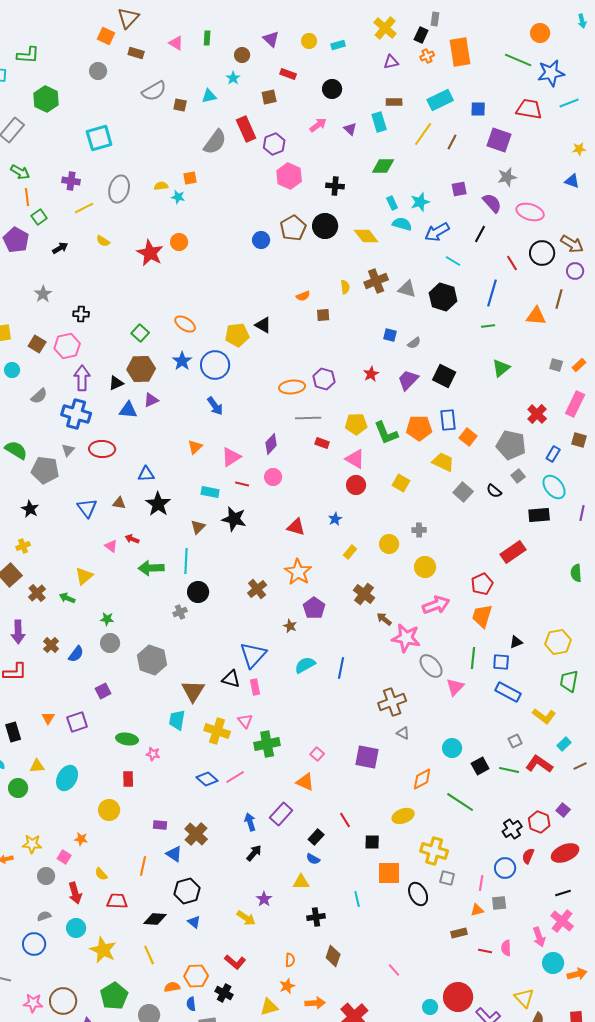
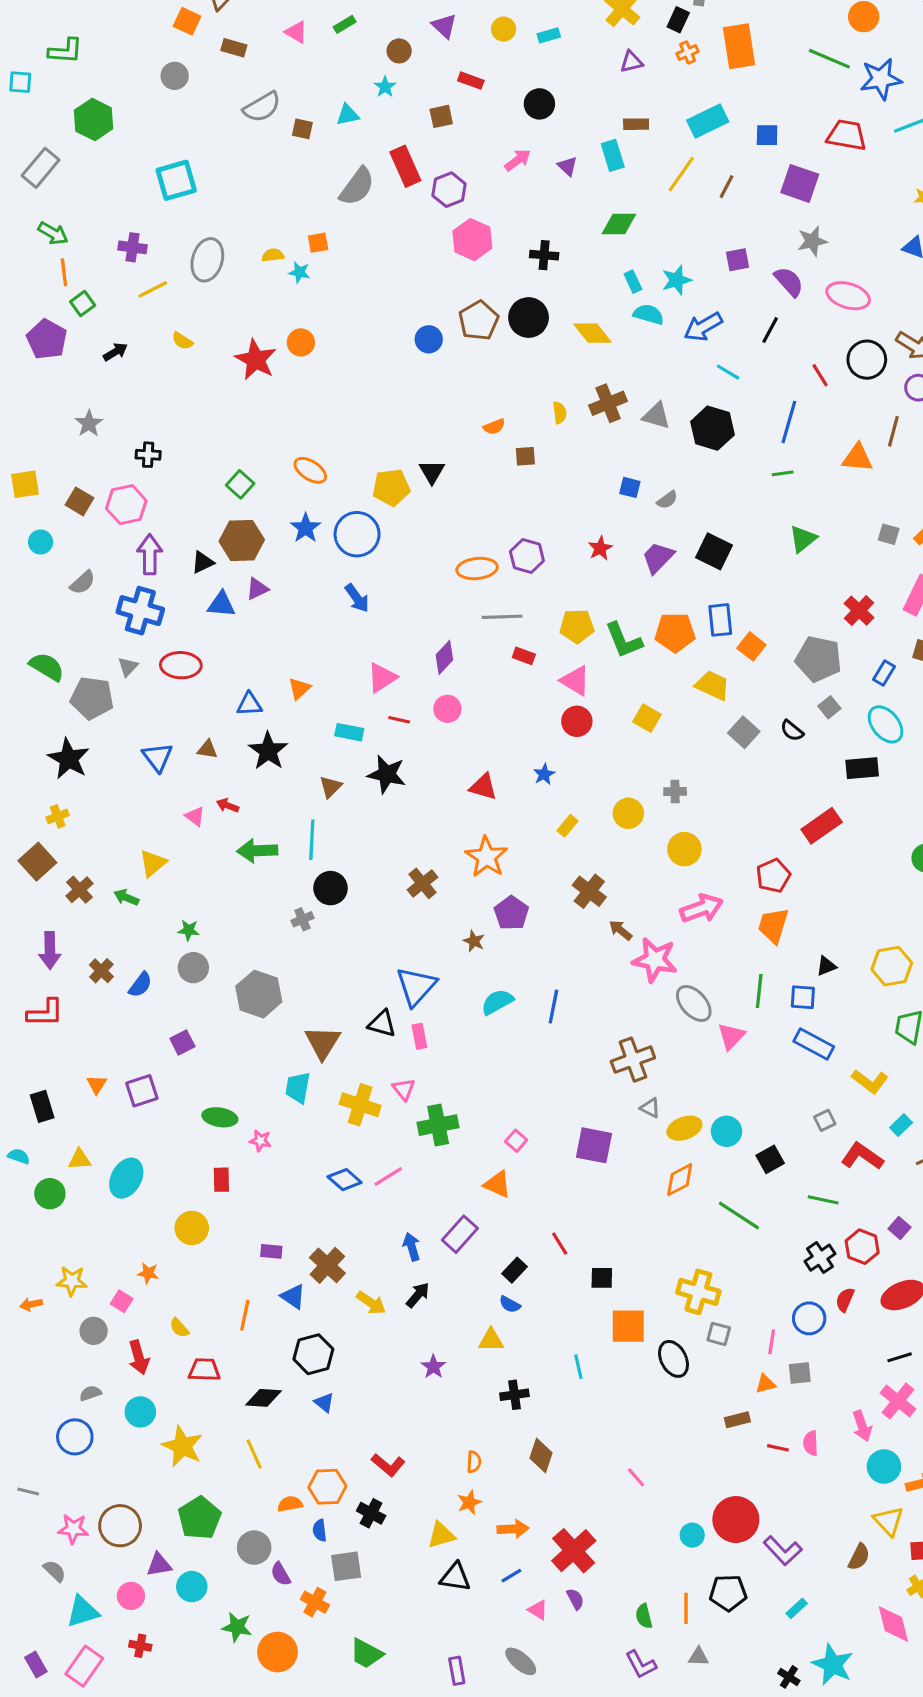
green rectangle: (207, 38) -> (345, 24), turned 56
black triangle: (263, 325) -> (432, 472), turned 30
orange triangle: (195, 447) -> (299, 689), moved
black star: (30, 509) -> (69, 759), size x1.5
green line: (509, 770) -> (823, 1200), moved
yellow ellipse: (403, 816) -> (684, 1128), moved
yellow arrow: (246, 918) -> (371, 1303), moved
yellow triangle: (524, 998) -> (889, 1521), moved

